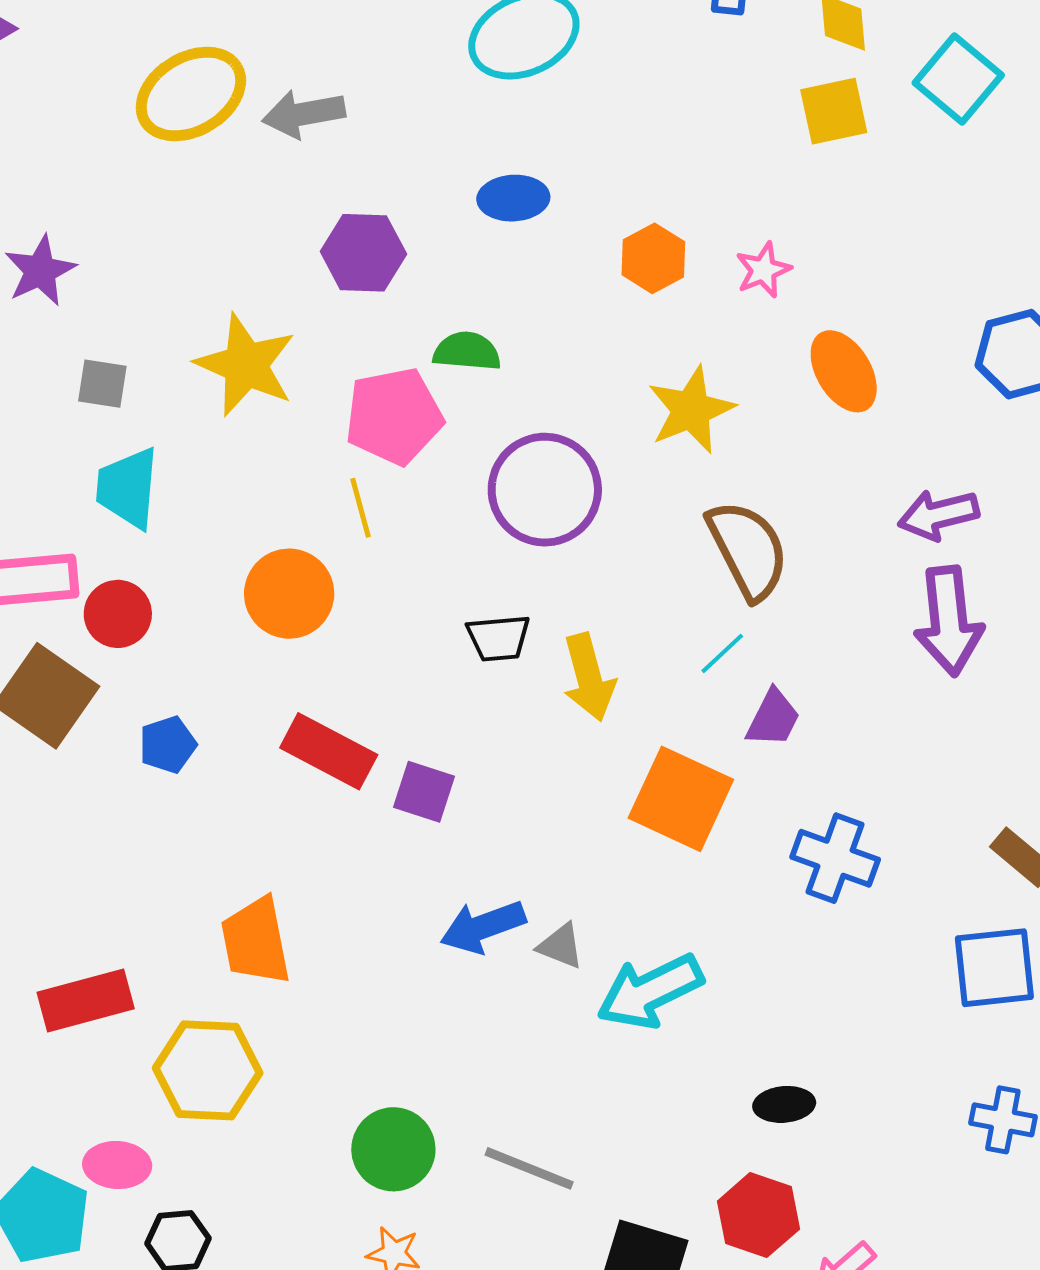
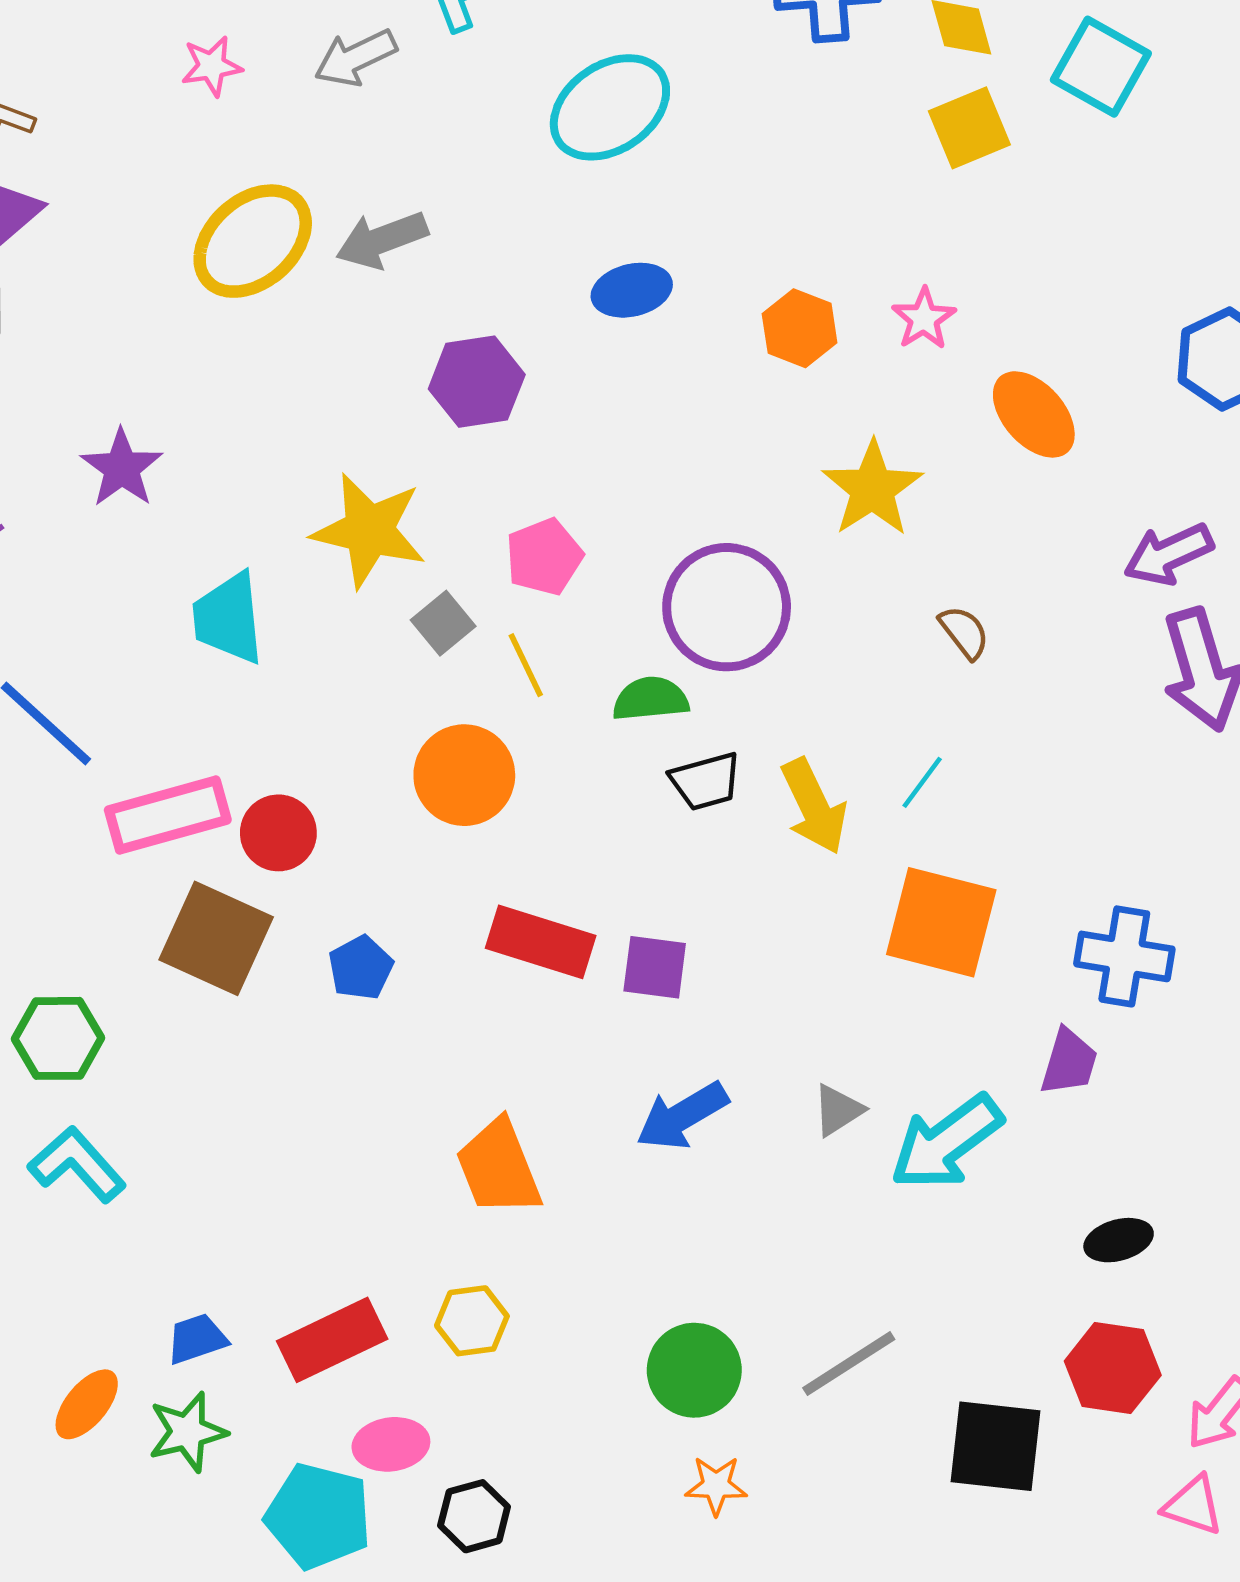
green semicircle: (467, 351) -> (651, 699), moved
gray square: (102, 384) -> (443, 623), moved, turned -38
pink pentagon: (394, 416) -> (544, 557), size x0.7
cyan trapezoid: (128, 488) -> (228, 618), moved
brown semicircle: (748, 550) -> (964, 632), size x0.5
cyan line: (722, 653) -> (922, 782), moved
purple trapezoid: (773, 718) -> (1069, 1062), moved
blue arrow: (483, 927) -> (682, 1116), moved
gray triangle: (561, 946) -> (838, 1110), turned -44
red rectangle: (86, 1000) -> (332, 1340), moved
yellow hexagon: (208, 1070) -> (472, 1321), size x0.6
gray line: (529, 1168) -> (849, 1364), turned -44

